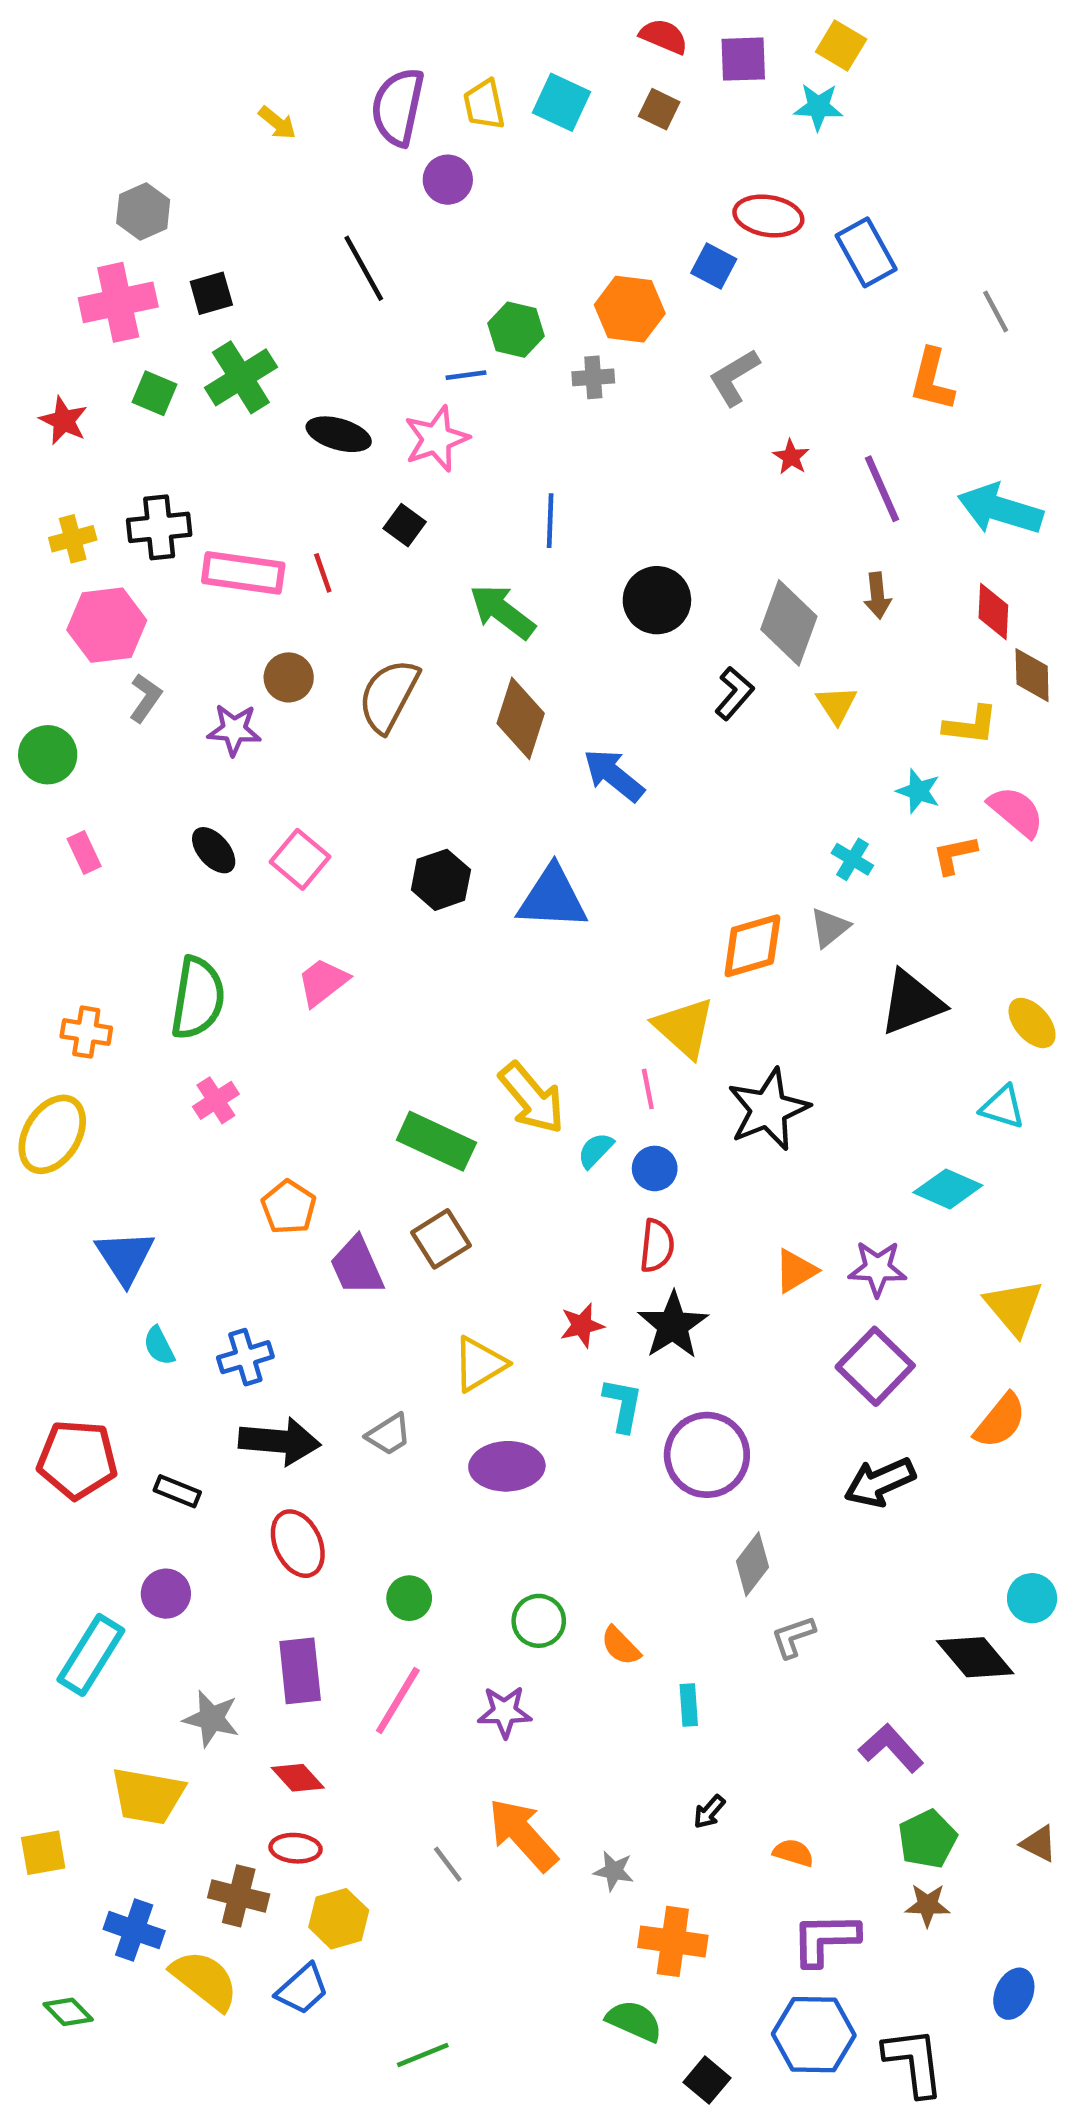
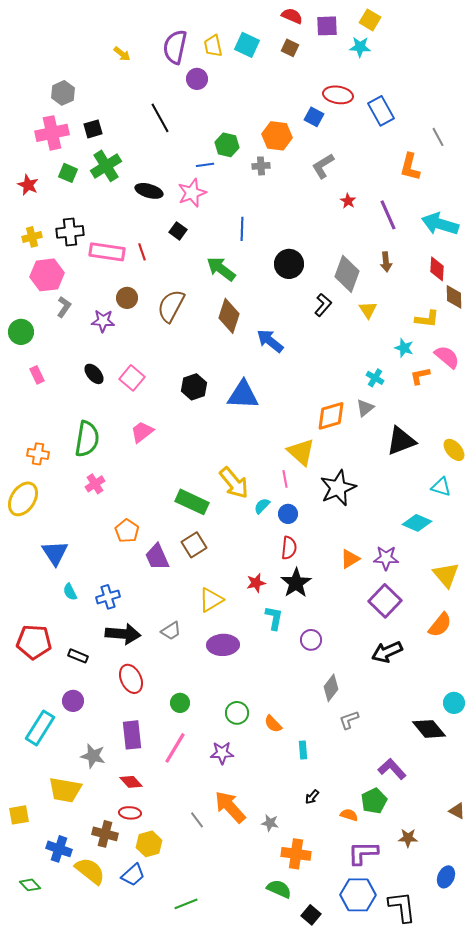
purple circle: (707, 1455) -> (311, 640), size x0.6
green pentagon: (927, 1839) -> (374, 801), moved

